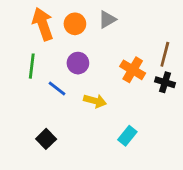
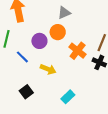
orange circle: (75, 24) -> (58, 32), moved
black square: (46, 139) -> (26, 92), moved

